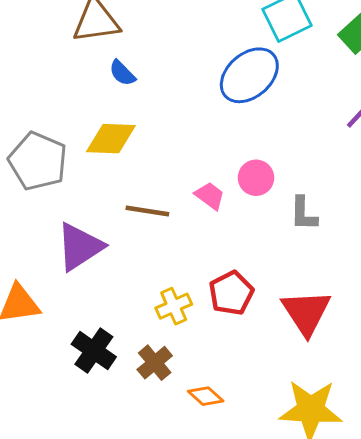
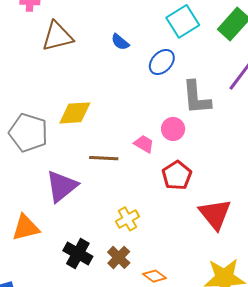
blue semicircle: (122, 73) -> (120, 42), moved
blue ellipse: (249, 75) -> (162, 62), size x0.7
gray L-shape: (303, 214) -> (196, 98), moved, size x1.5
red pentagon: (231, 293) -> (177, 175), moved

